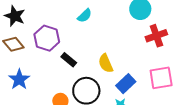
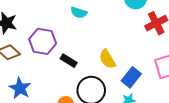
cyan semicircle: (85, 16) -> (79, 13), turned 70

